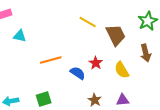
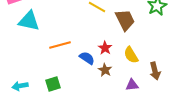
cyan triangle: (20, 36) -> (29, 21), size x1.6
brown arrow: (146, 53) -> (155, 71), moved
brown star: (95, 100) -> (105, 70), moved

